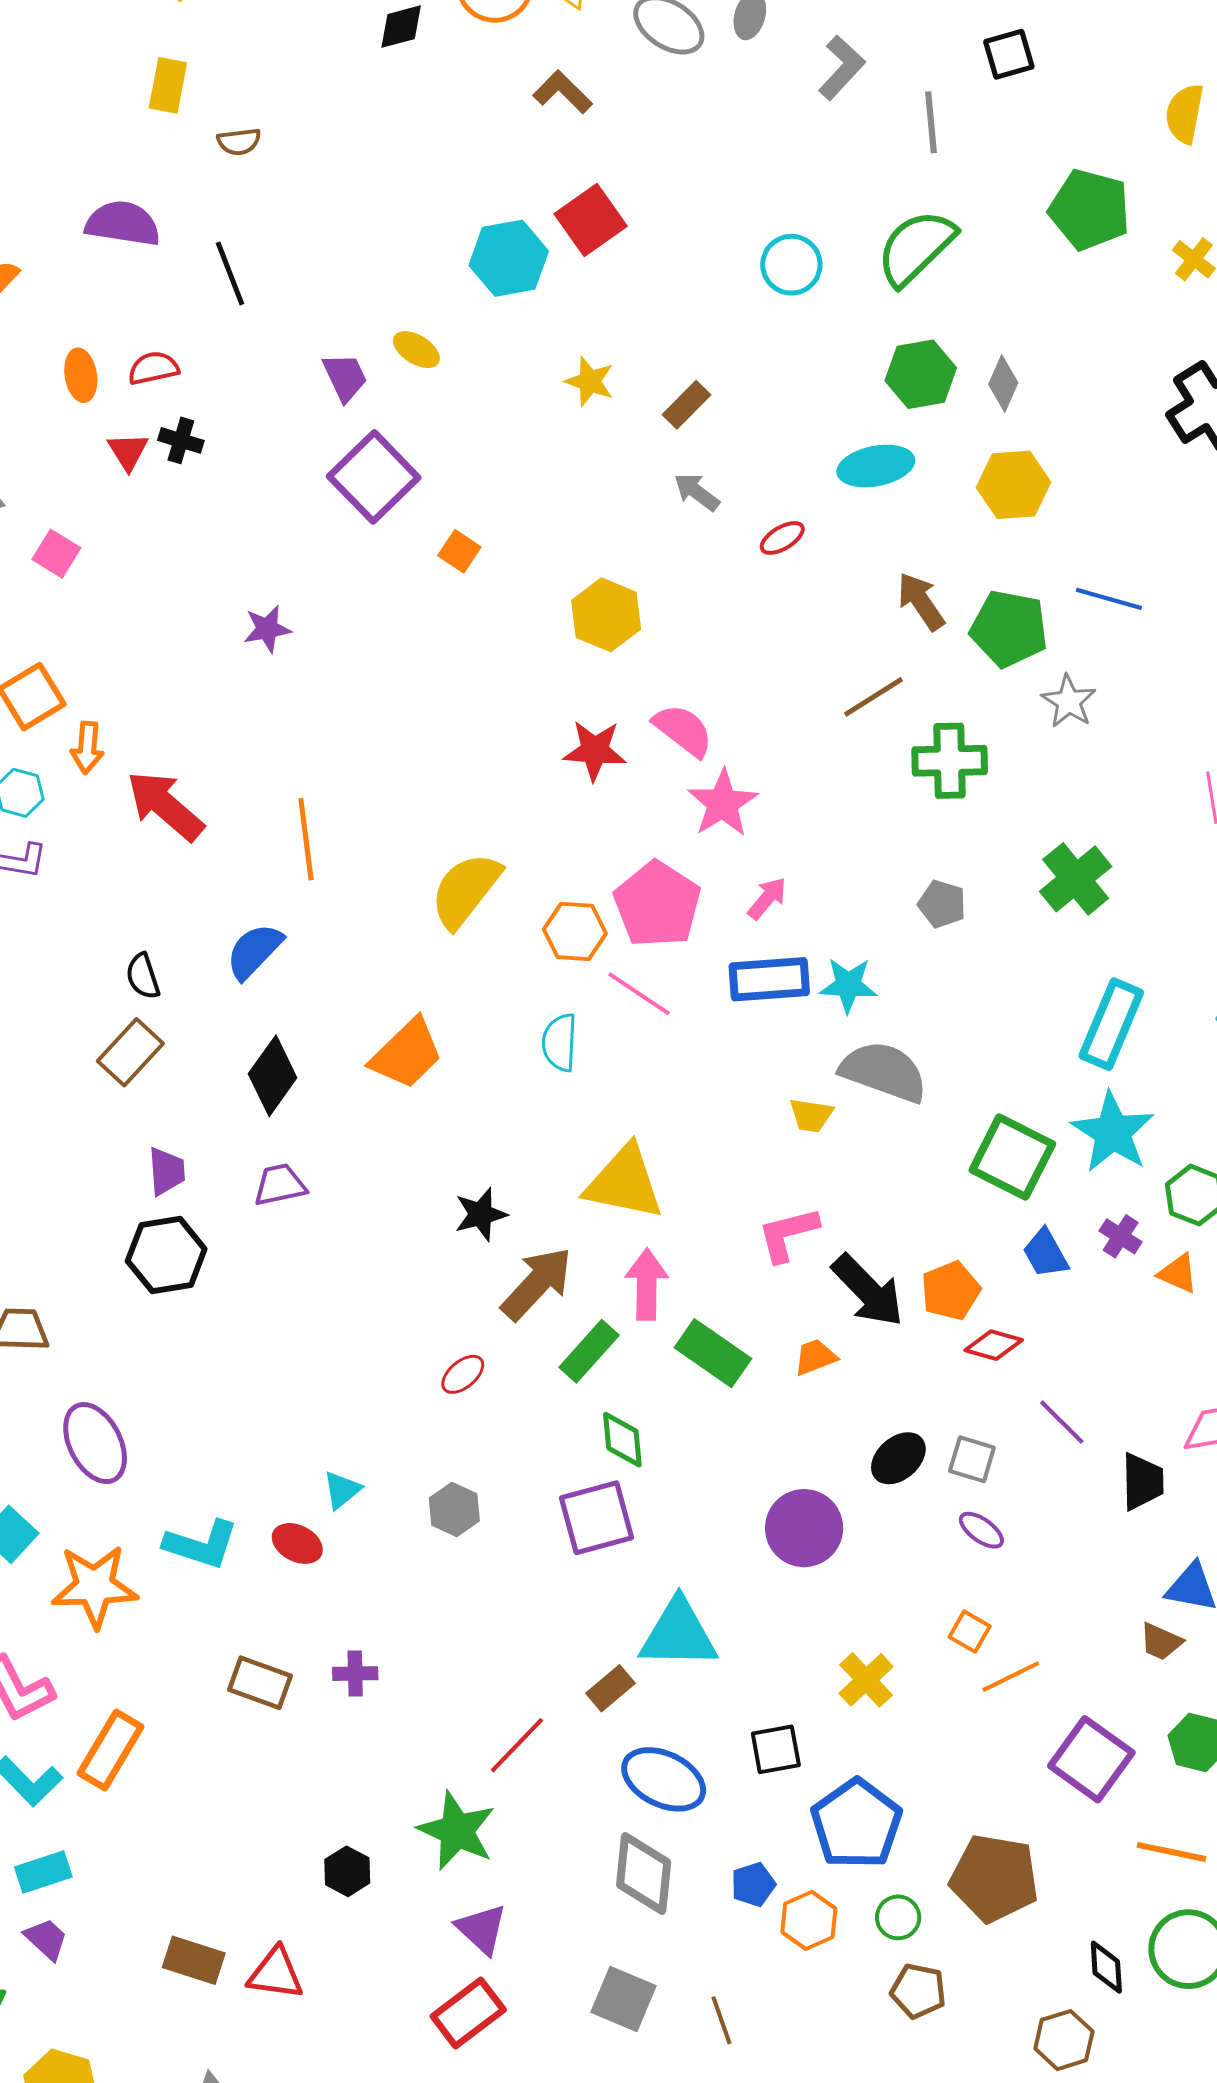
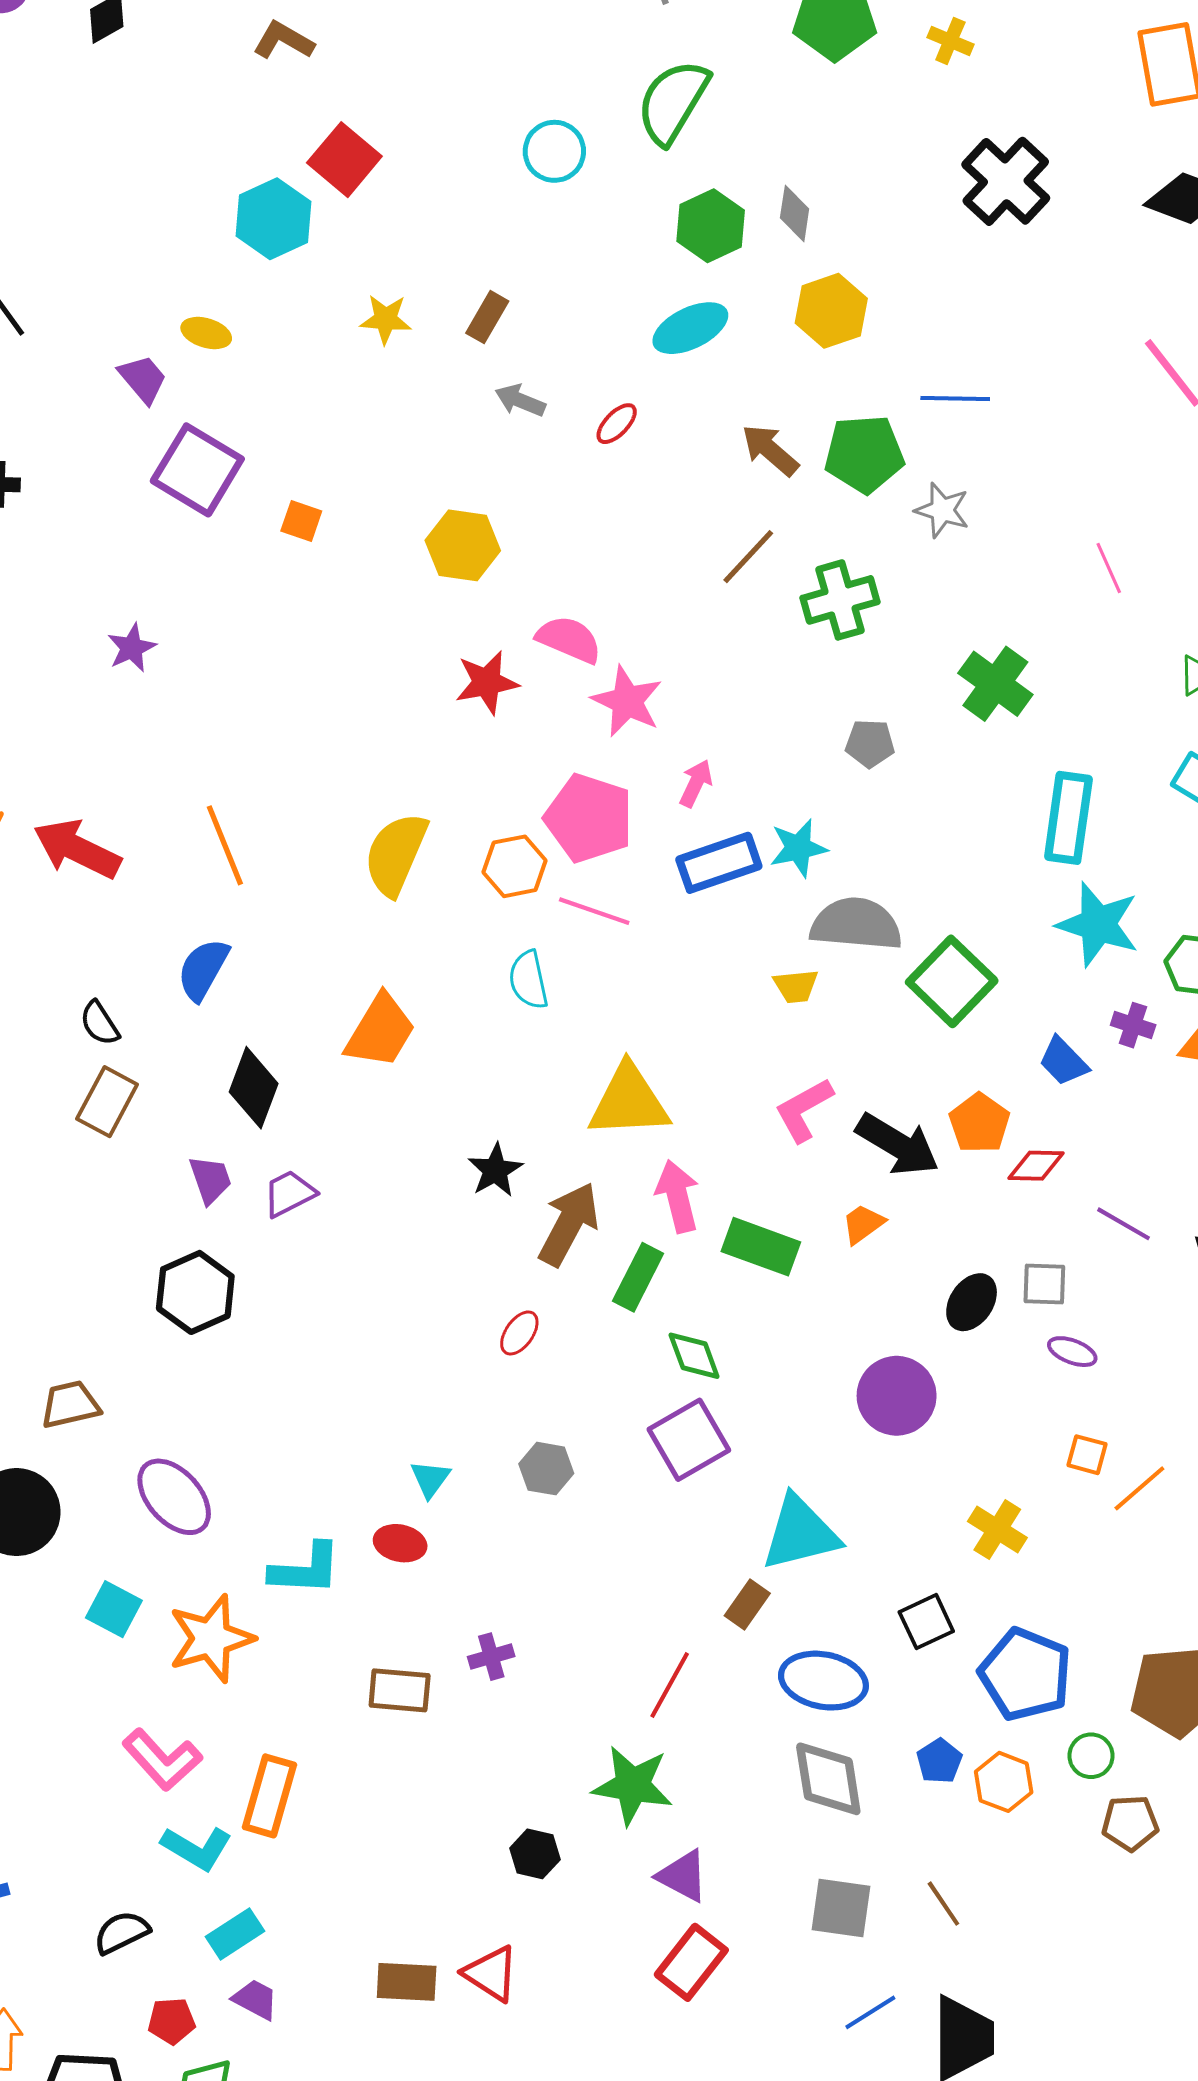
green square: (1012, 1157) -> (952, 981), moved, turned 32
purple trapezoid: (167, 1171) -> (210, 1180), moved
red triangle: (276, 1974) -> (491, 1974), turned 40

